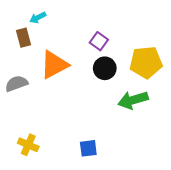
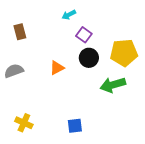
cyan arrow: (38, 18) -> (69, 15), moved
orange triangle: (54, 65) -> (57, 68), moved, size x0.6

